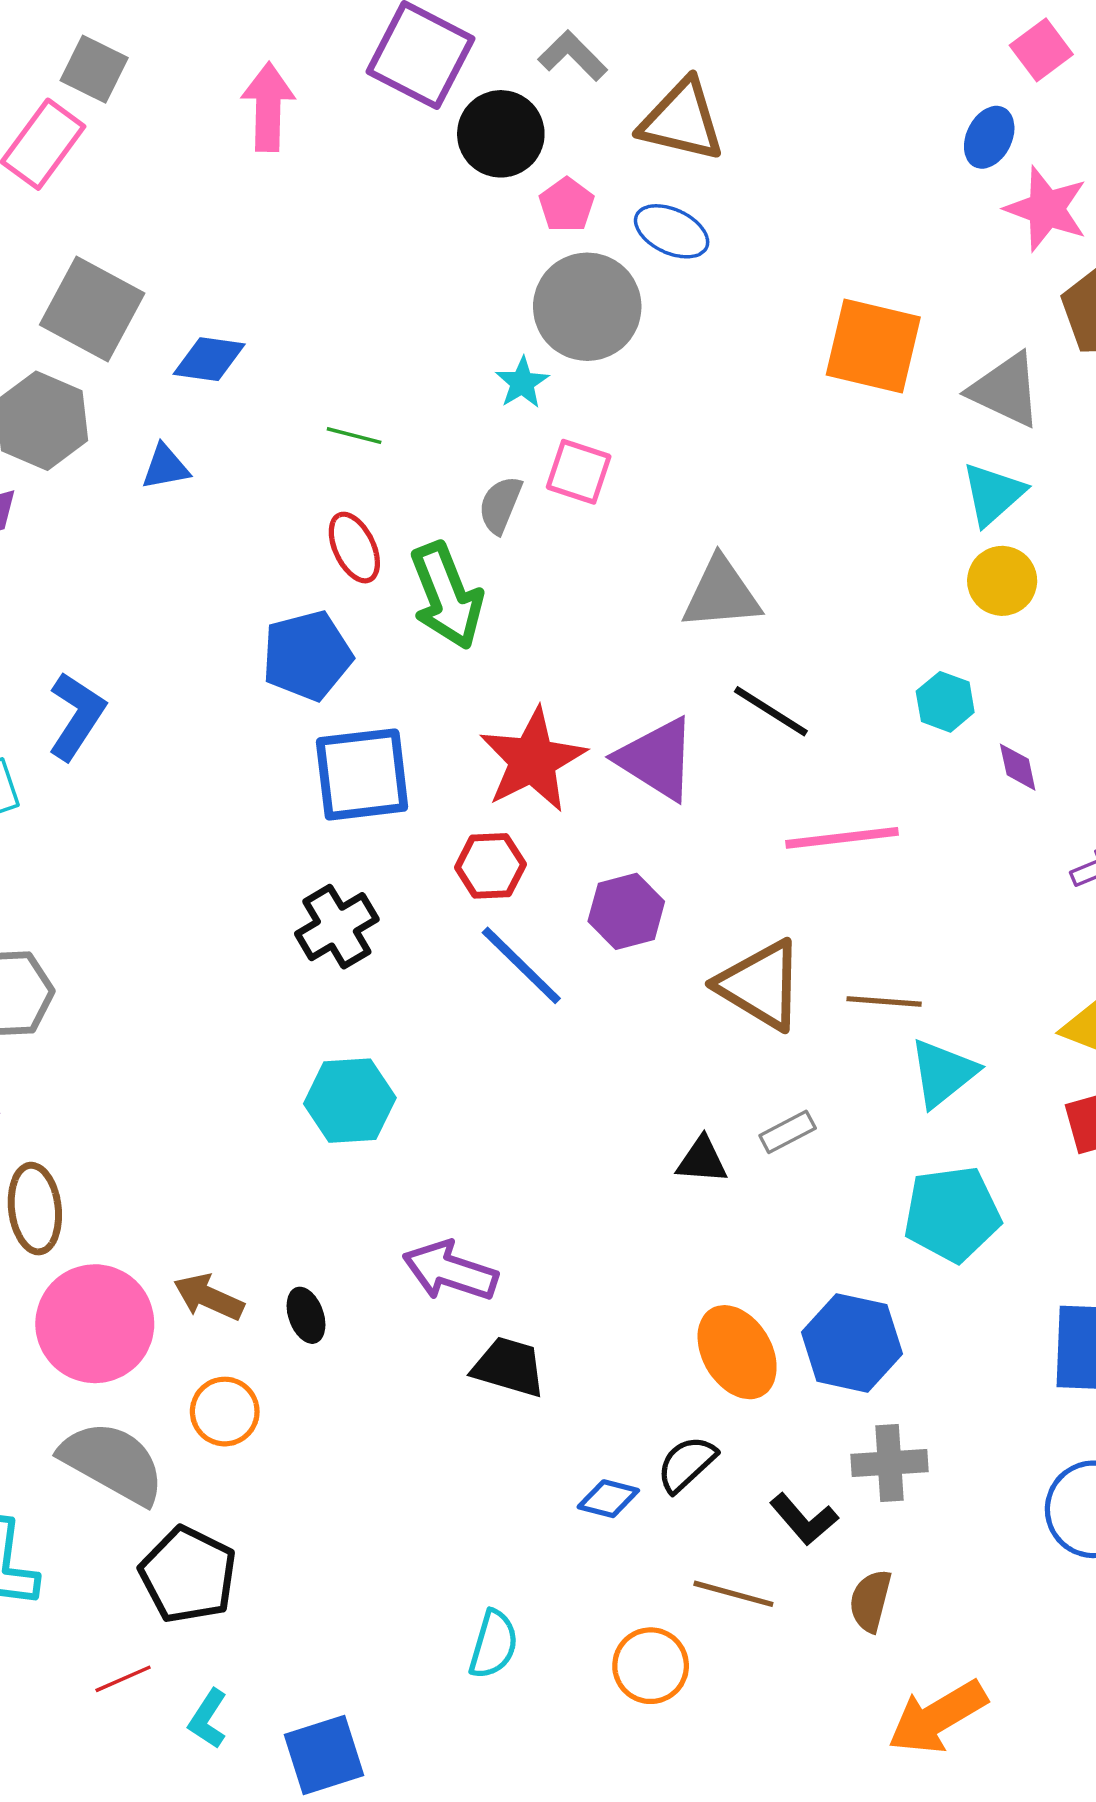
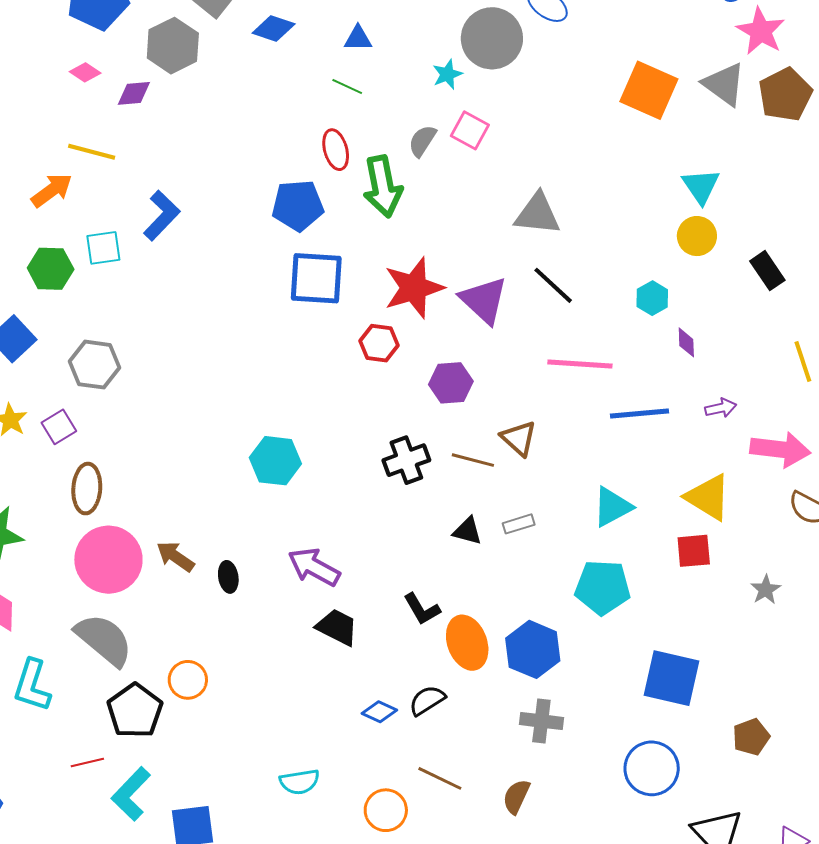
gray triangle: (1006, 390) -> (724, 84), moved
blue triangle: (165, 467) -> (358, 38), moved
cyan triangle: (993, 494) -> (701, 186), turned -33
black cross: (337, 927) -> (406, 460), moved
blue line: (521, 965) -> (640, 413), moved, turned -60
brown triangle: (761, 985) -> (519, 438), size x0.7
brown line: (884, 1001) -> (473, 460), moved
orange circle: (225, 1412) -> (188, 680), moved
black L-shape: (804, 1519) -> (422, 609), moved
cyan semicircle: (494, 1644) -> (300, 782), turned 54
cyan L-shape: (208, 1719) -> (131, 794), size x1.6

